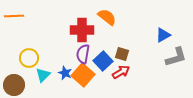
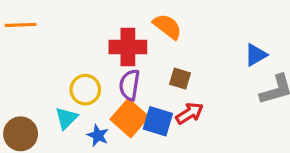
brown square: (122, 54) -> (180, 79), moved
yellow circle: (29, 58) -> (85, 90), moved
blue square: (103, 61) -> (158, 121), moved, turned -30
blue star: (65, 73) -> (98, 135), moved

